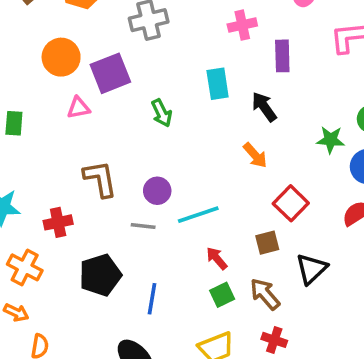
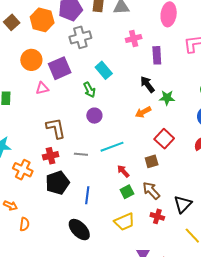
cyan rectangle: (218, 84) -> (104, 70), moved, turned -30
green star: (331, 140) -> (167, 98), moved
orange arrow: (255, 155) -> (143, 112), turned 105
purple circle: (157, 191) -> (94, 116), moved
red cross: (58, 222) -> (51, 156), moved
orange cross: (25, 267) -> (23, 170), moved
black triangle: (311, 269) -> (183, 204), moved

